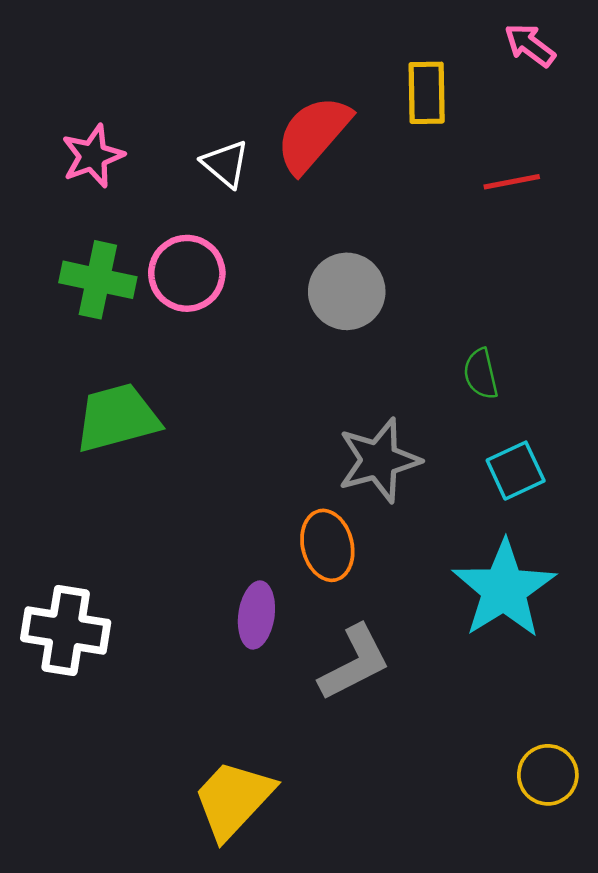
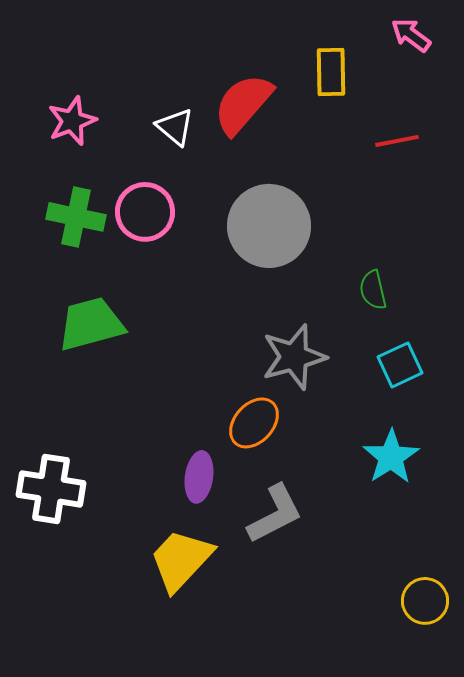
gray circle: (347, 291) -> (269, 226), size x1.4
orange ellipse: (327, 545) -> (254, 423), turned 56
cyan star: (504, 589) -> (391, 457), size x0.7
yellow trapezoid: (233, 799) -> (181, 560), moved

